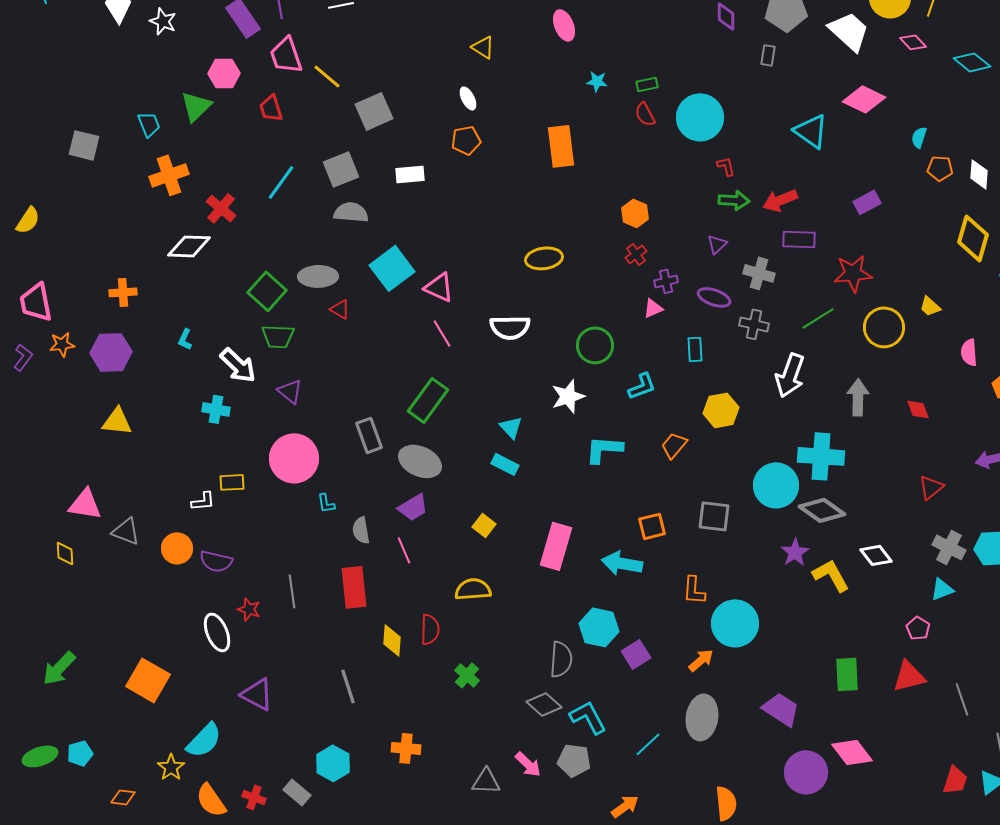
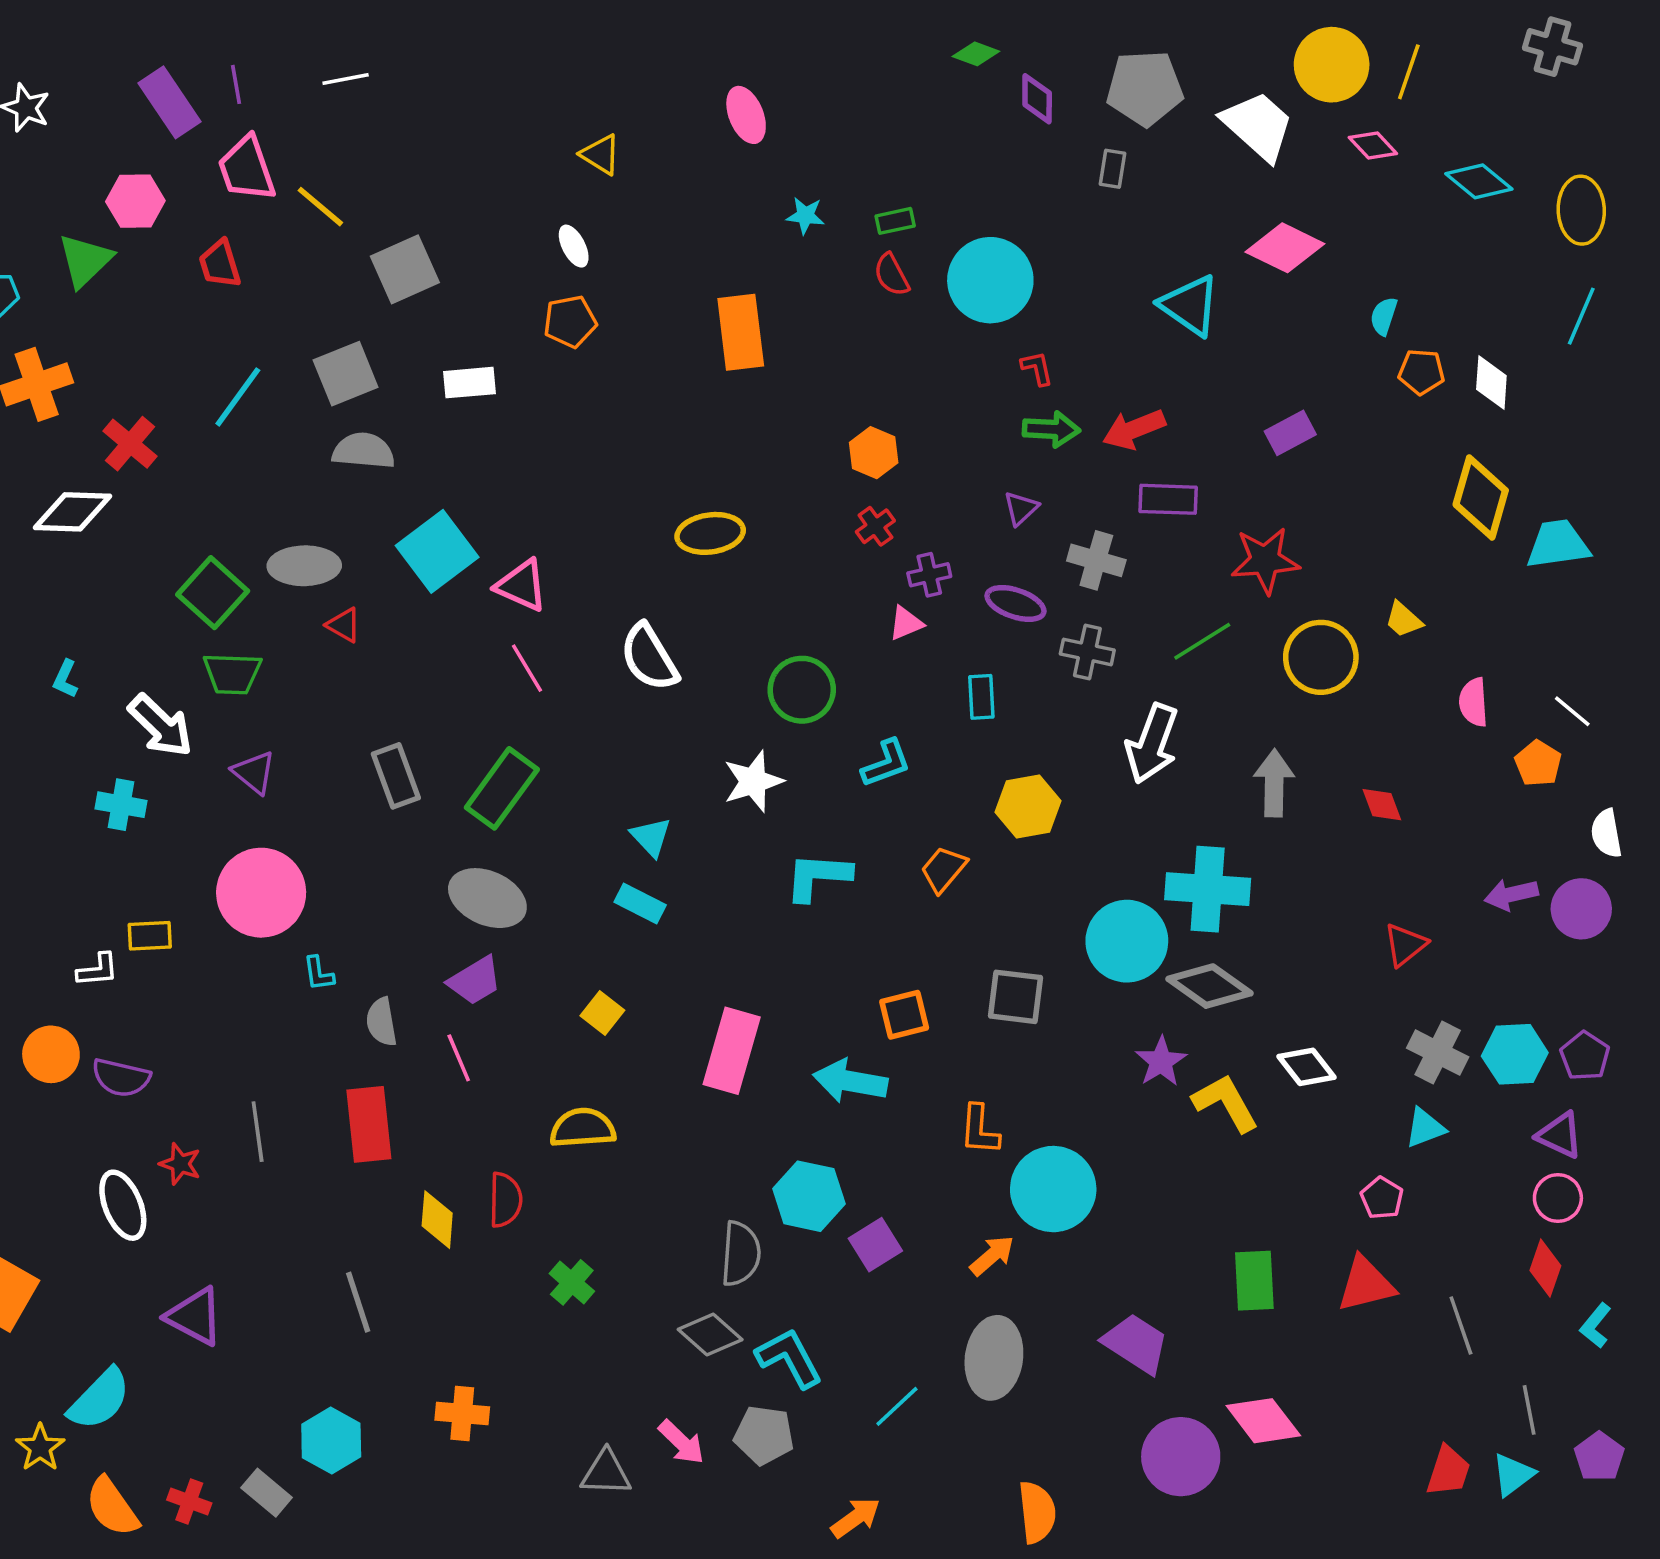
white semicircle: (510, 327) -> (649, 657), turned 60
gray rectangle: (369, 435) -> (396, 776), moved

